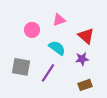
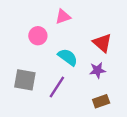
pink triangle: (59, 20) -> (63, 17), moved

